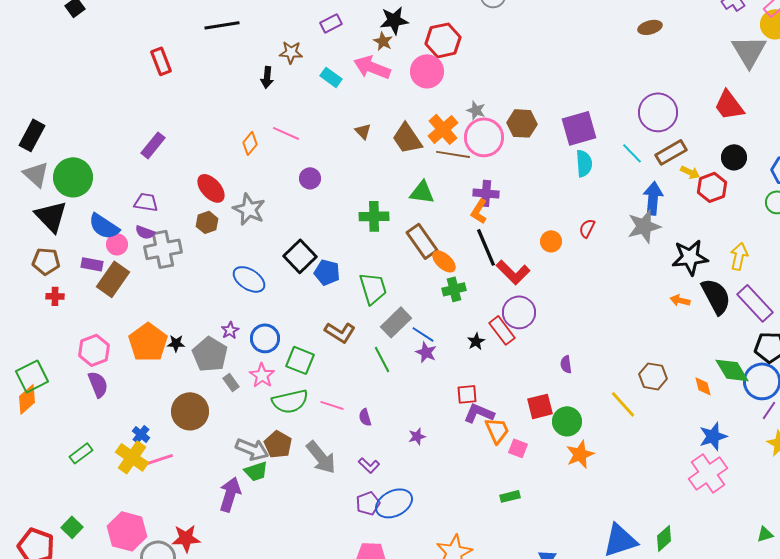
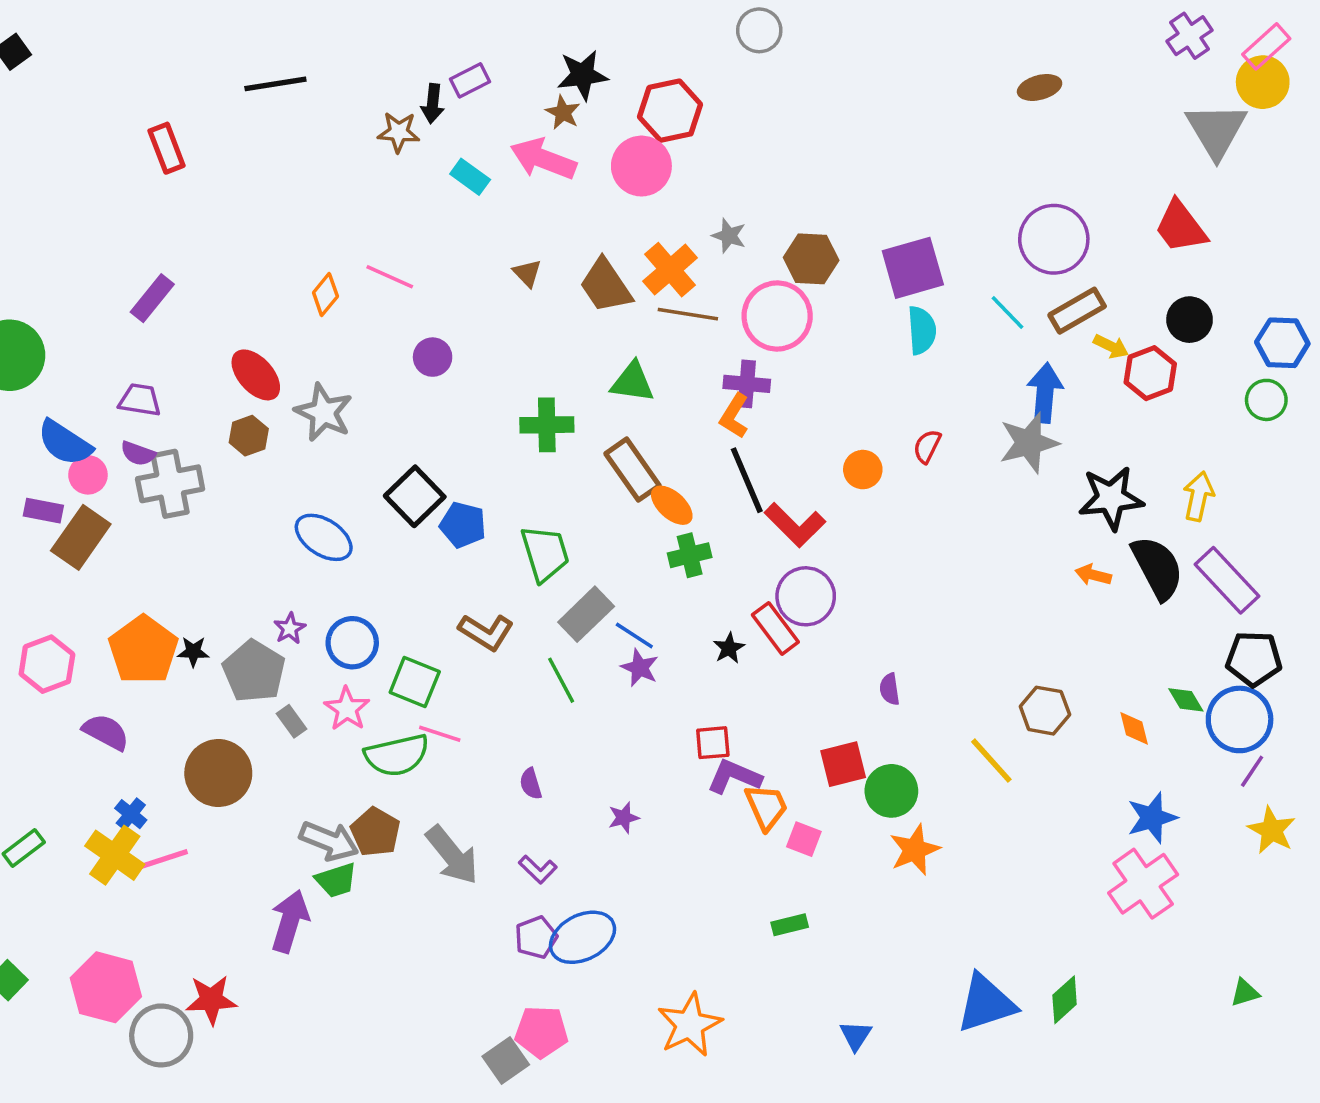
black arrow: (267, 77) -> (433, 104), moved
pink circle: (484, 137) -> (777, 316), moved
green diamond: (732, 370) -> (1186, 700), size x0.6
purple semicircle: (98, 384) -> (106, 732), moved, turned -40
pink line: (332, 405) -> (440, 734), moved

